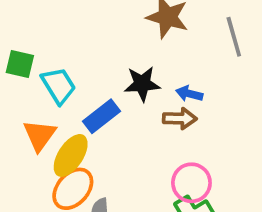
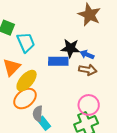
blue arrow: (189, 94) -> (87, 55), moved
blue rectangle: (101, 116) -> (58, 61), moved, turned 30

